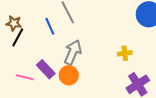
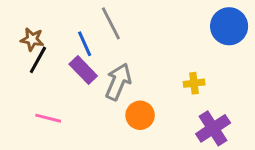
purple rectangle: (46, 69) -> (83, 70), moved
orange circle: (69, 75) -> (140, 115), moved

